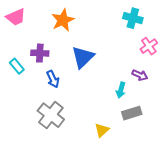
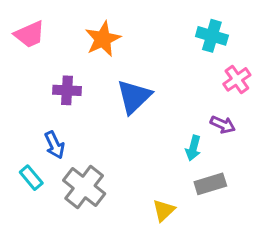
cyan rectangle: (17, 66) -> (31, 178), moved
blue arrow: (53, 79) -> (55, 145), moved

